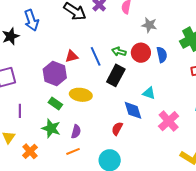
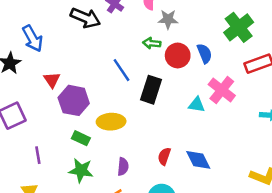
gray star: (149, 25) -> (168, 19), moved
green arrow: (119, 52) -> (152, 43), moved
red triangle: (72, 56) -> (52, 80), moved, turned -40
blue diamond: (133, 110) -> (198, 160), moved
pink cross: (169, 121) -> (222, 90), moved
purple semicircle: (76, 132) -> (123, 167), moved

